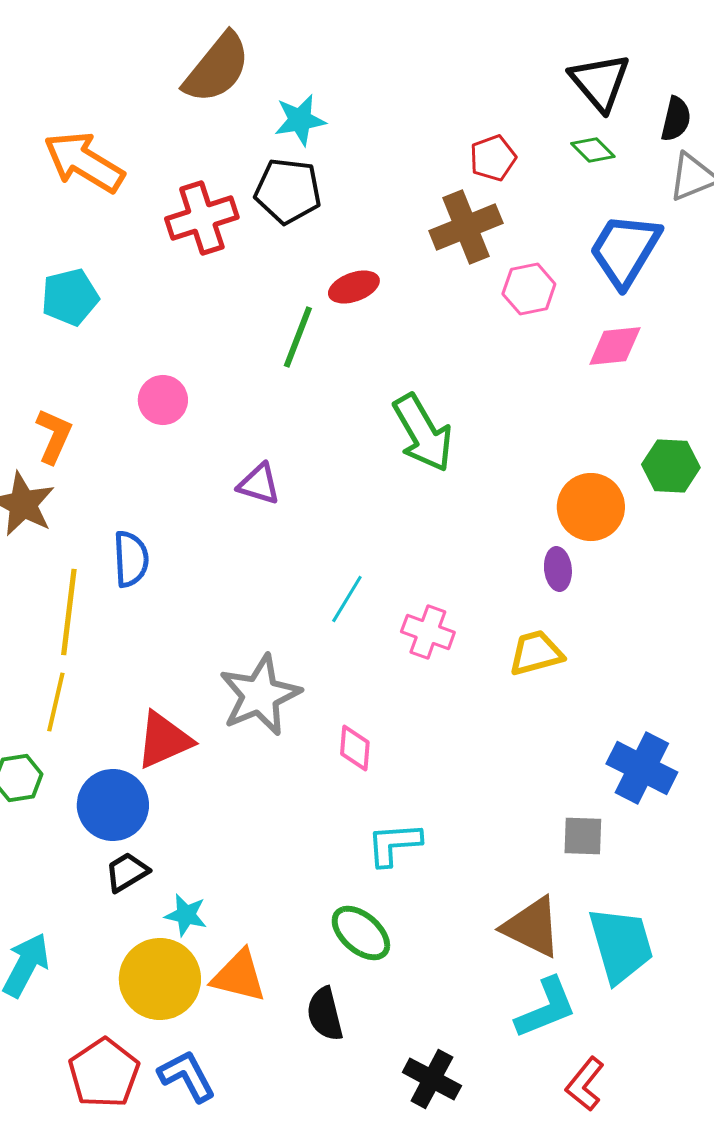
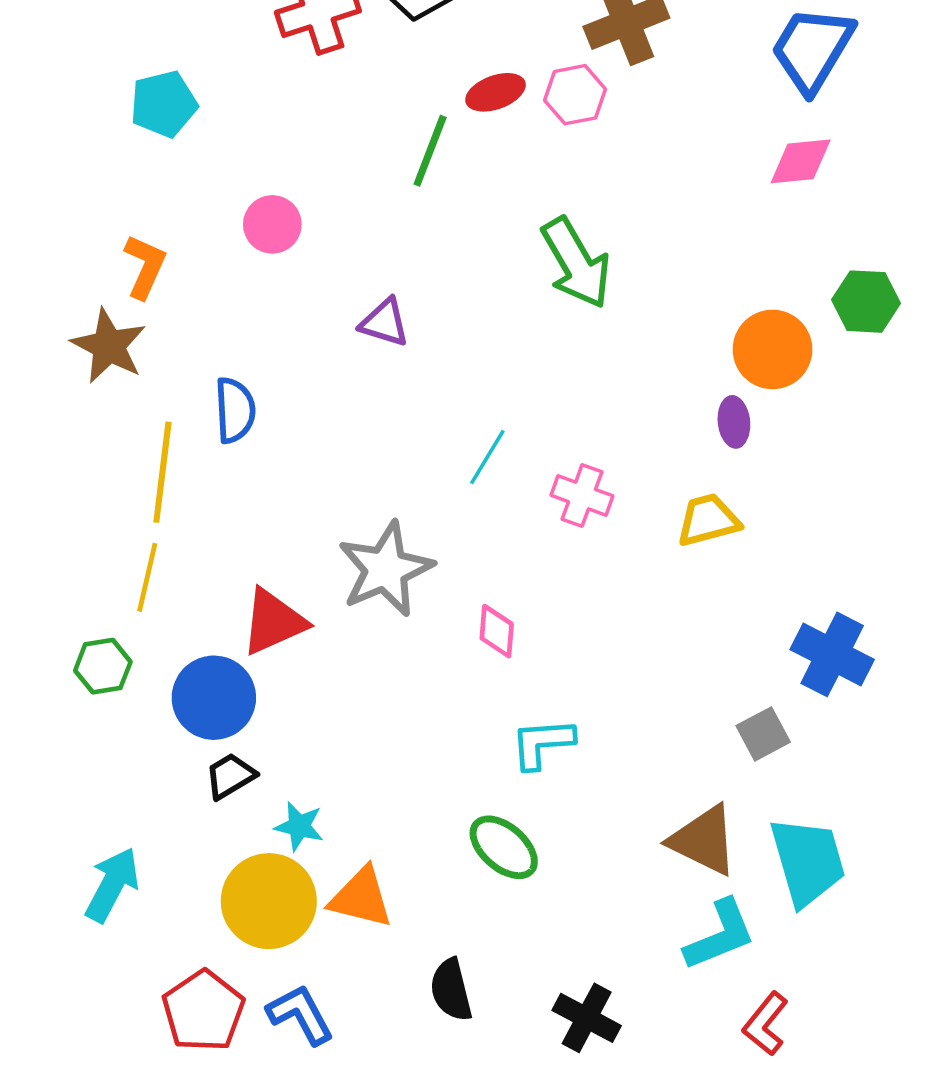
pink hexagon: (529, 289) -> (575, 95), moved
gray square: (583, 836) -> (763, 734), turned -30
black semicircle: (325, 1014) -> (451, 990), moved

